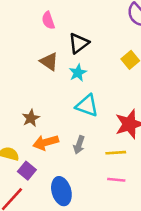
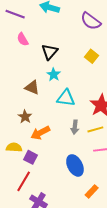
brown triangle: (49, 62) -> (32, 87), moved
gray arrow: (79, 145) -> (75, 127), moved
blue ellipse: (61, 191) -> (75, 165), moved

